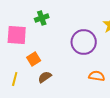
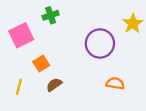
pink square: (17, 35) -> (21, 35), turned -30

